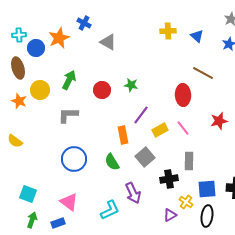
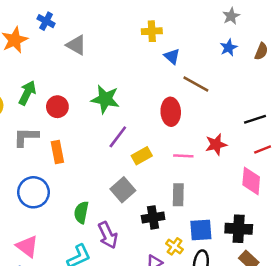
blue triangle: (197, 36) -> (172, 56), moved
green star: (131, 85) -> (105, 99), size x1.6
red circle: (102, 90) -> (57, 107), moved
pink line: (183, 128) -> (183, 156), moved, turned -49
orange rectangle: (123, 135) -> (57, 152), moved
green semicircle: (112, 162) -> (81, 212), moved, turned 42

